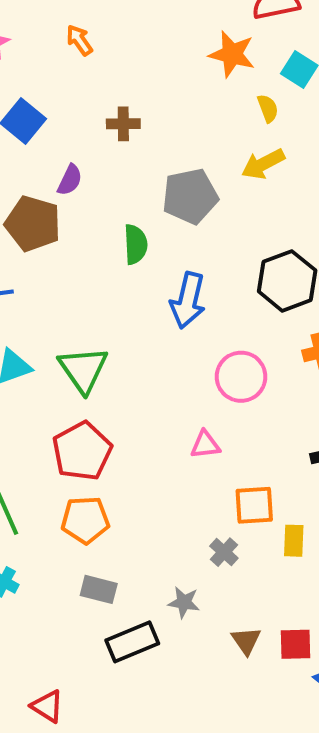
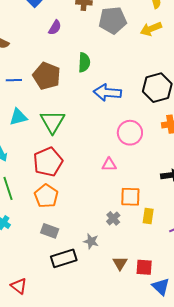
gray pentagon: (190, 196) -> (113, 20), moved
brown pentagon: (33, 224) -> (47, 76), moved
blue arrow: (188, 300) -> (107, 93), turned 76
orange pentagon: (85, 520) -> (46, 196), turned 30

